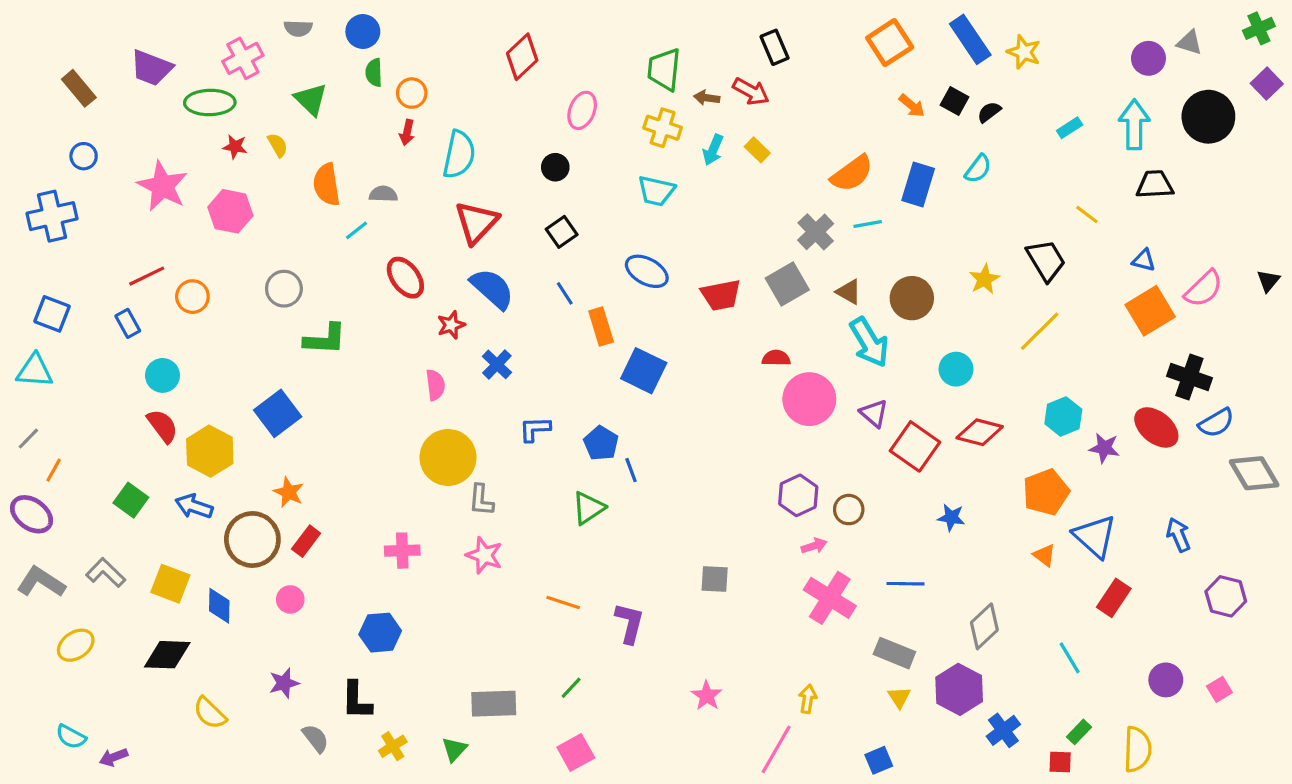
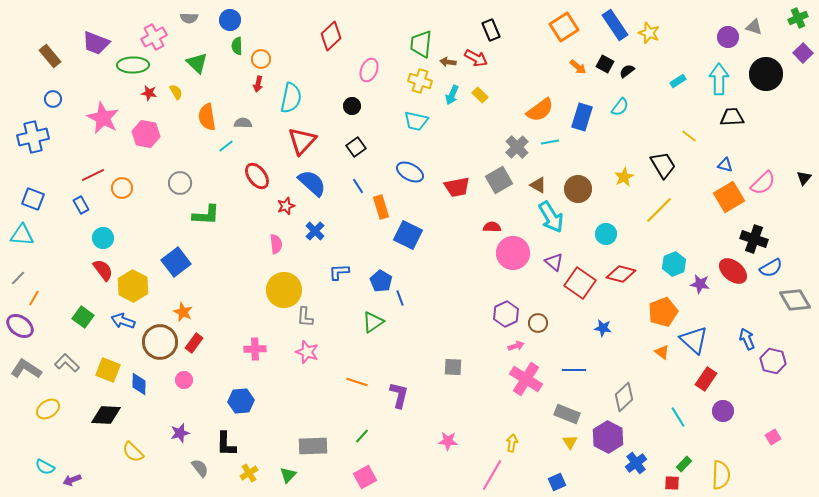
purple hexagon: (1226, 596) -> (773, 361), moved
purple circle: (1166, 680) -> (723, 411), moved
pink star: (707, 696) -> (448, 441), turned -30

